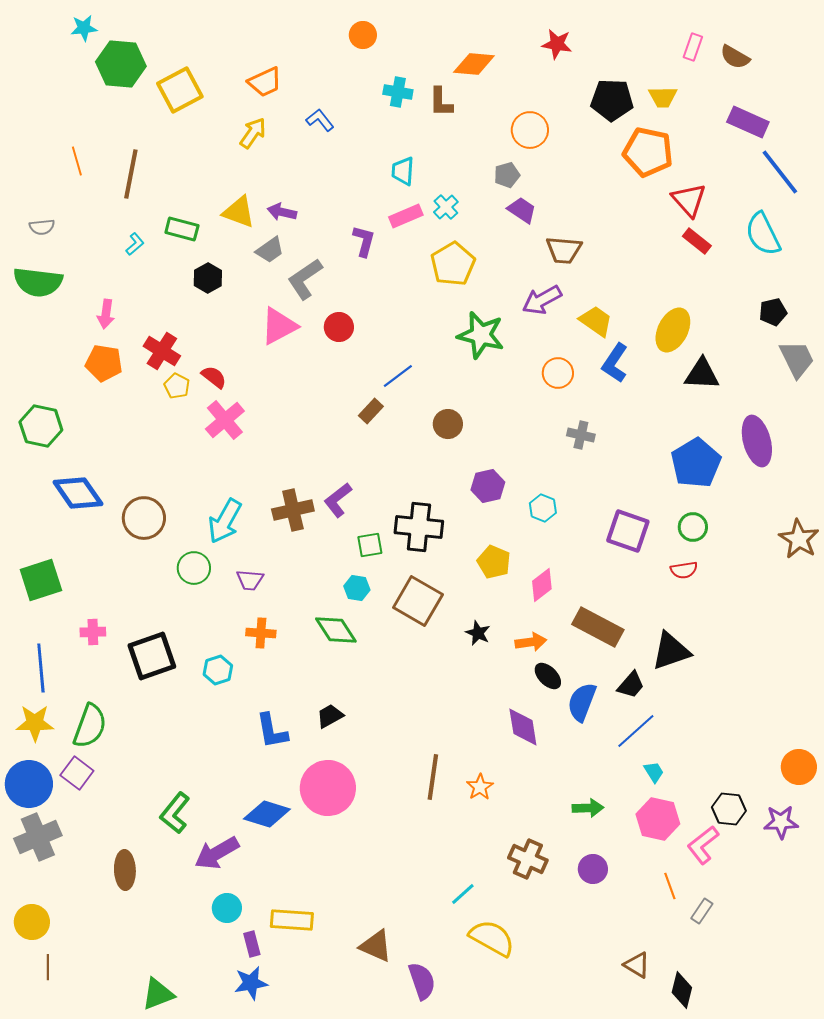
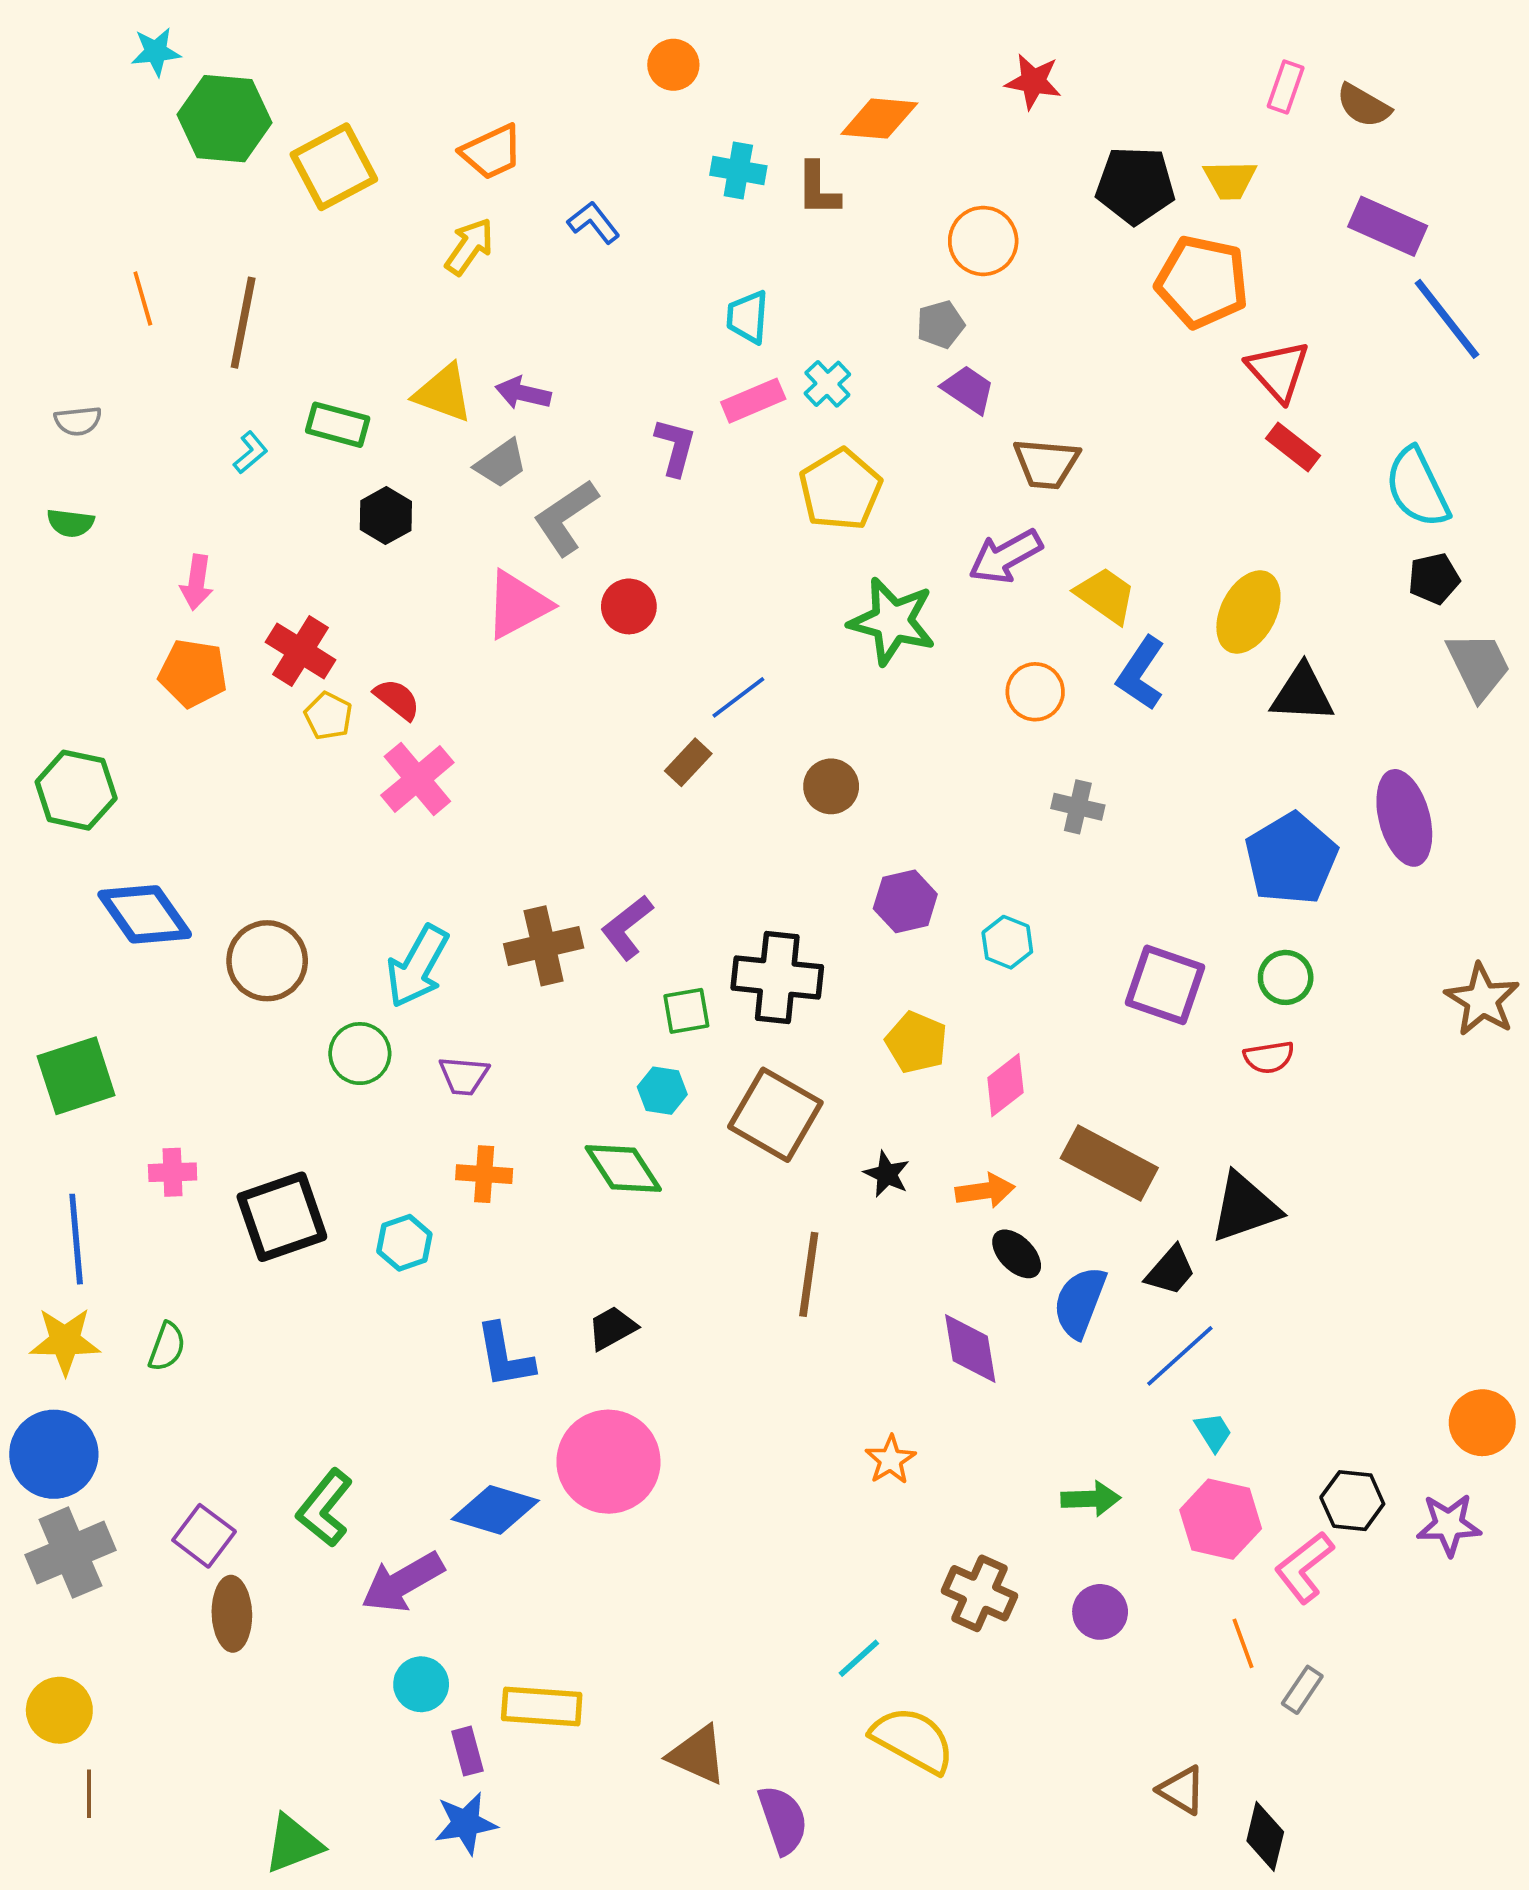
cyan semicircle: (763, 234) -> (1417, 488), moved
green semicircle: (38, 282) -> (70, 523), size x0.5
green semicircle: (90, 726) -> (167, 1347), size x0.6
purple square: (77, 773) -> (204, 1536), moved
brown line: (433, 777) -> (809, 1274), moved

